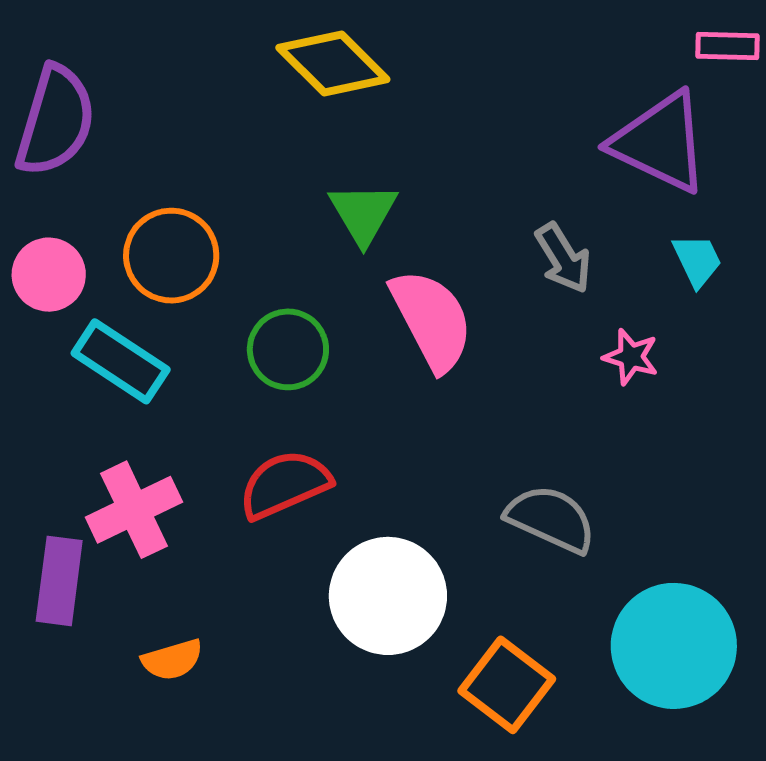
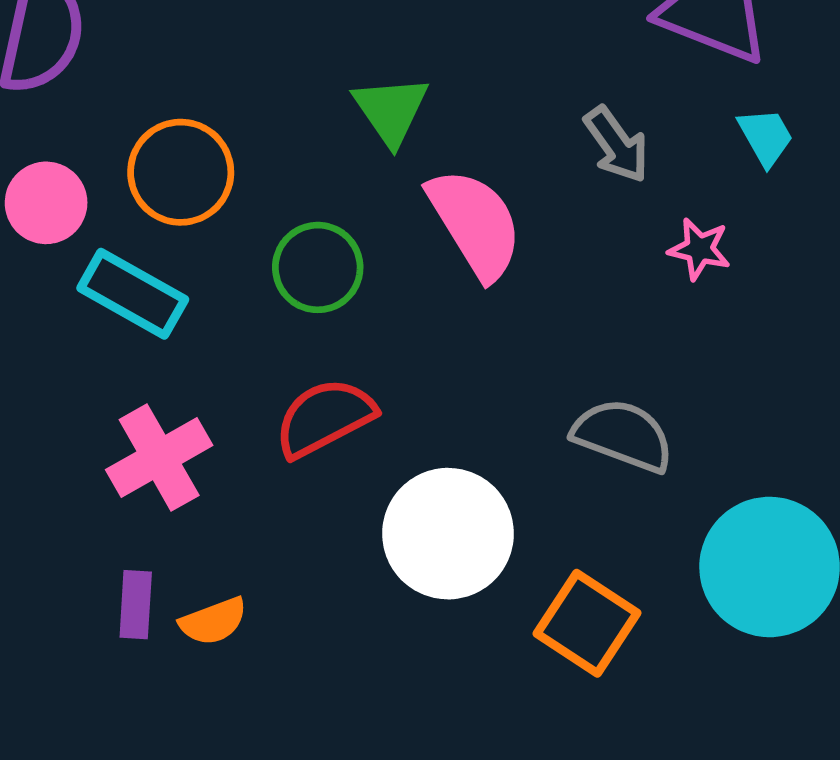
purple rectangle: (59, 581) -> (136, 605), moved, size x0.7

